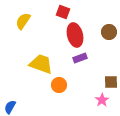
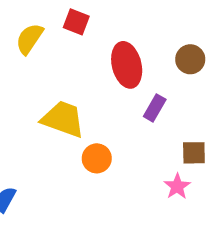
red square: (63, 12) -> (76, 22), moved
purple rectangle: (80, 58) -> (155, 108), moved, turned -40

